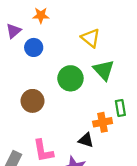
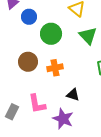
green circle: (70, 78) -> (51, 34), moved
orange cross: (103, 122) -> (55, 68), moved

